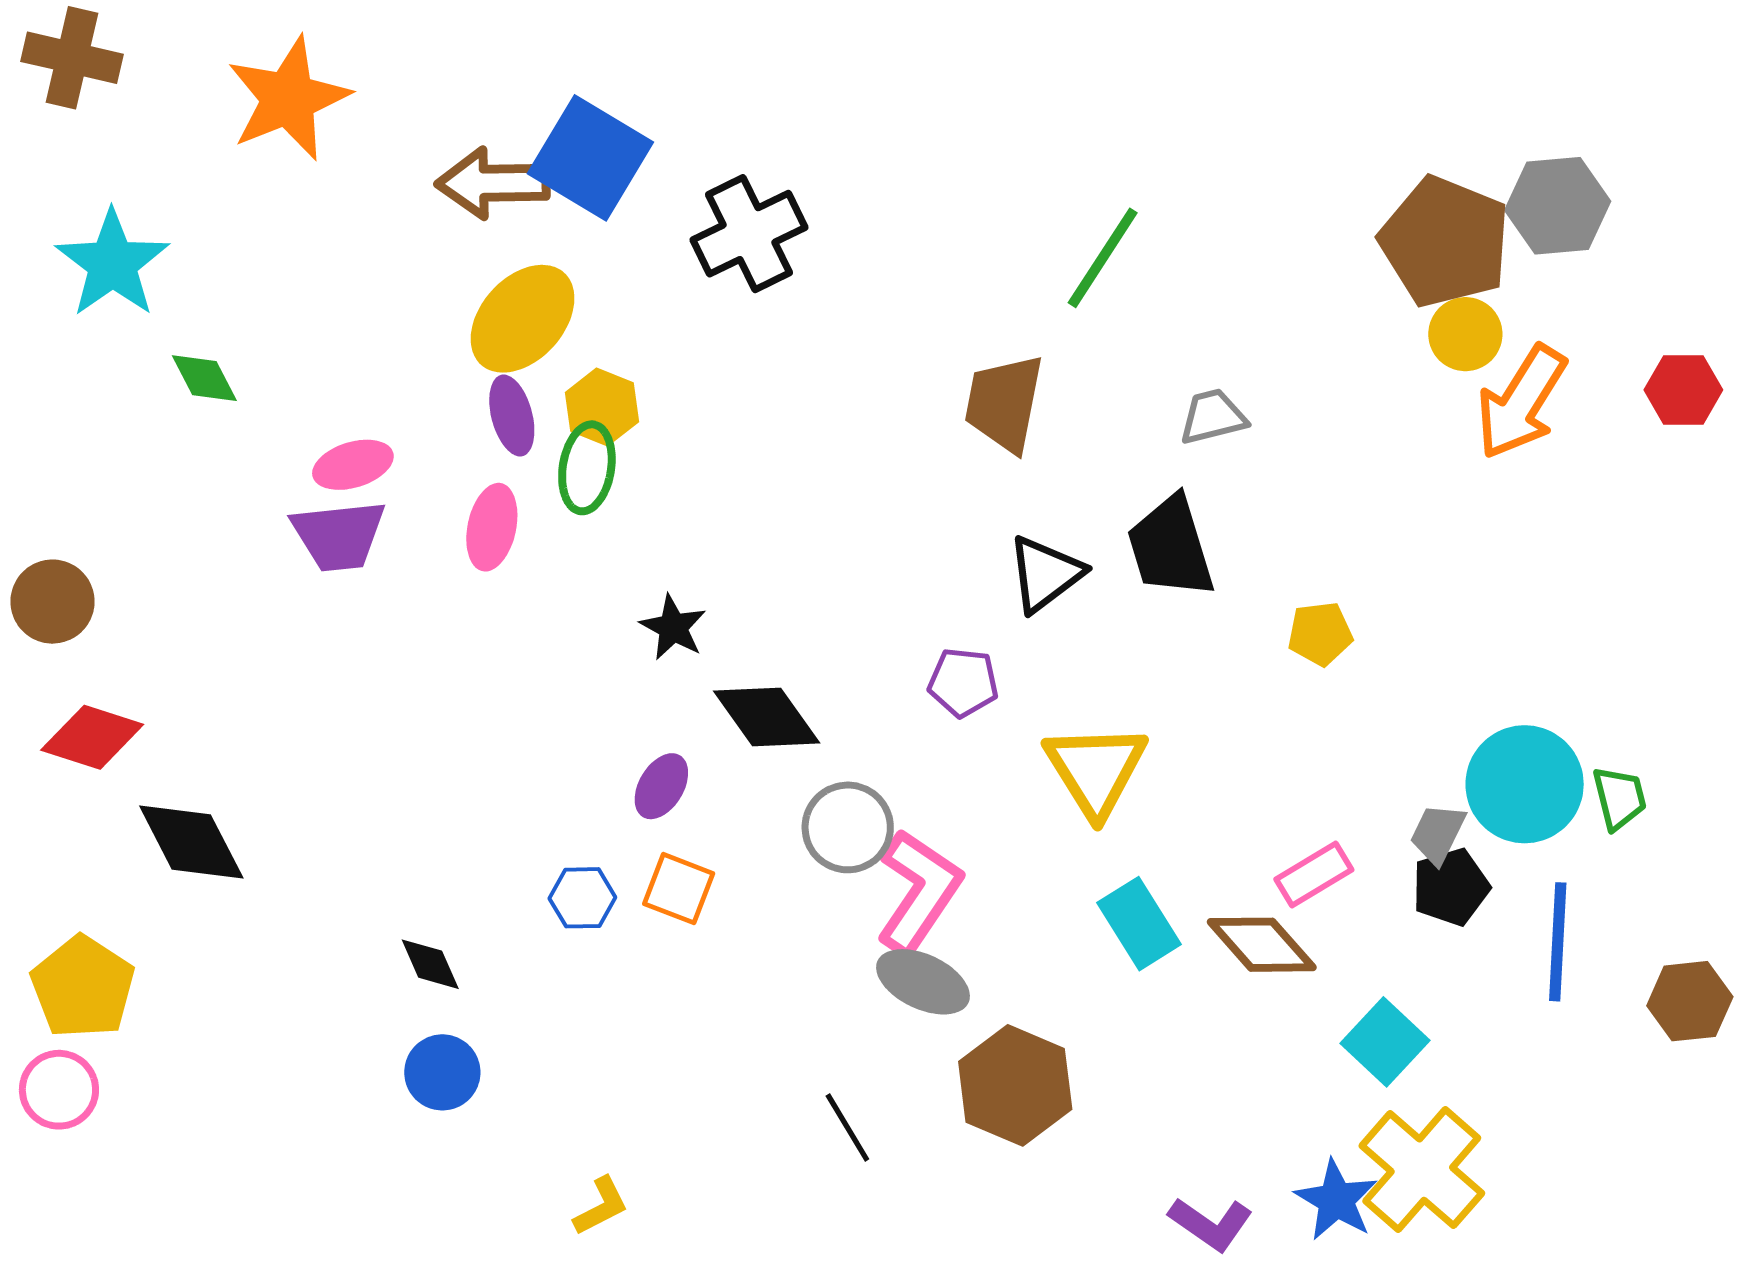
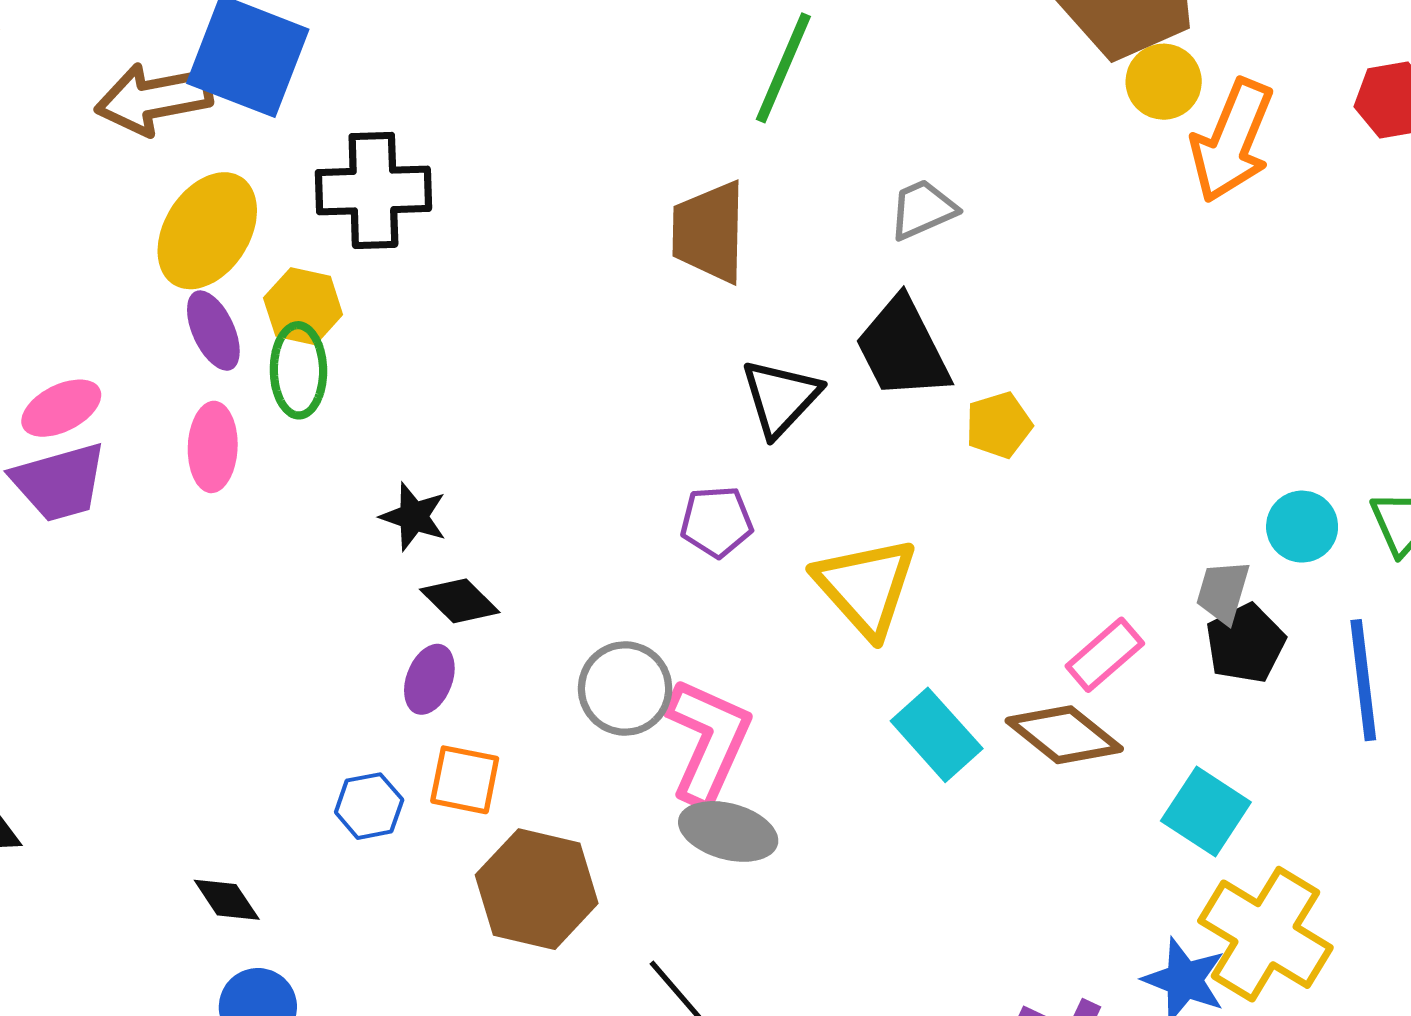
black cross: (749, 234) -> (373, 190), moved, turned 34
yellow pentagon: (1320, 634) -> (999, 425), moved
black diamond: (767, 717) -> (460, 601), moved, size x0.7
cyan circle: (1525, 784) -> (1302, 527), size x0.6
brown hexagon: (1015, 1085) -> (537, 889), moved

